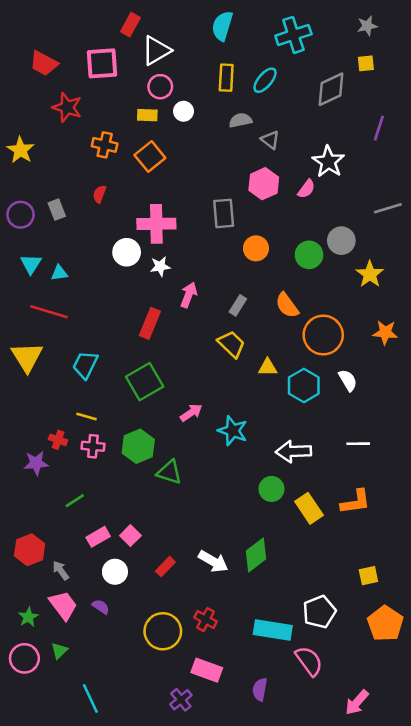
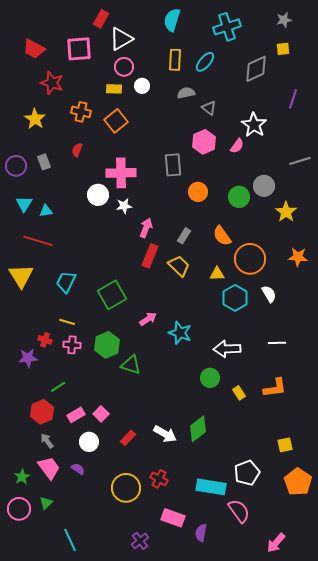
yellow star: (21, 150) -> (35, 119), moved
red rectangle: (150, 323) -> (150, 256), moved
yellow triangle: (268, 367) -> (217, 274), moved
yellow rectangle: (309, 508) -> (239, 393), size x0.6
red hexagon: (30, 550) -> (42, 412), moved
pink rectangle: (207, 670) -> (173, 518), moved

